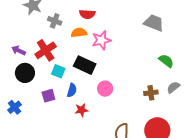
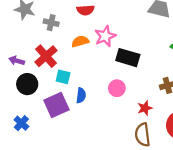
orange semicircle: (79, 33) -> (80, 41), moved
black rectangle: (85, 65) -> (128, 58), moved
purple square: (48, 96) -> (56, 105), size x1.6
red star: (82, 110) -> (145, 108), moved

